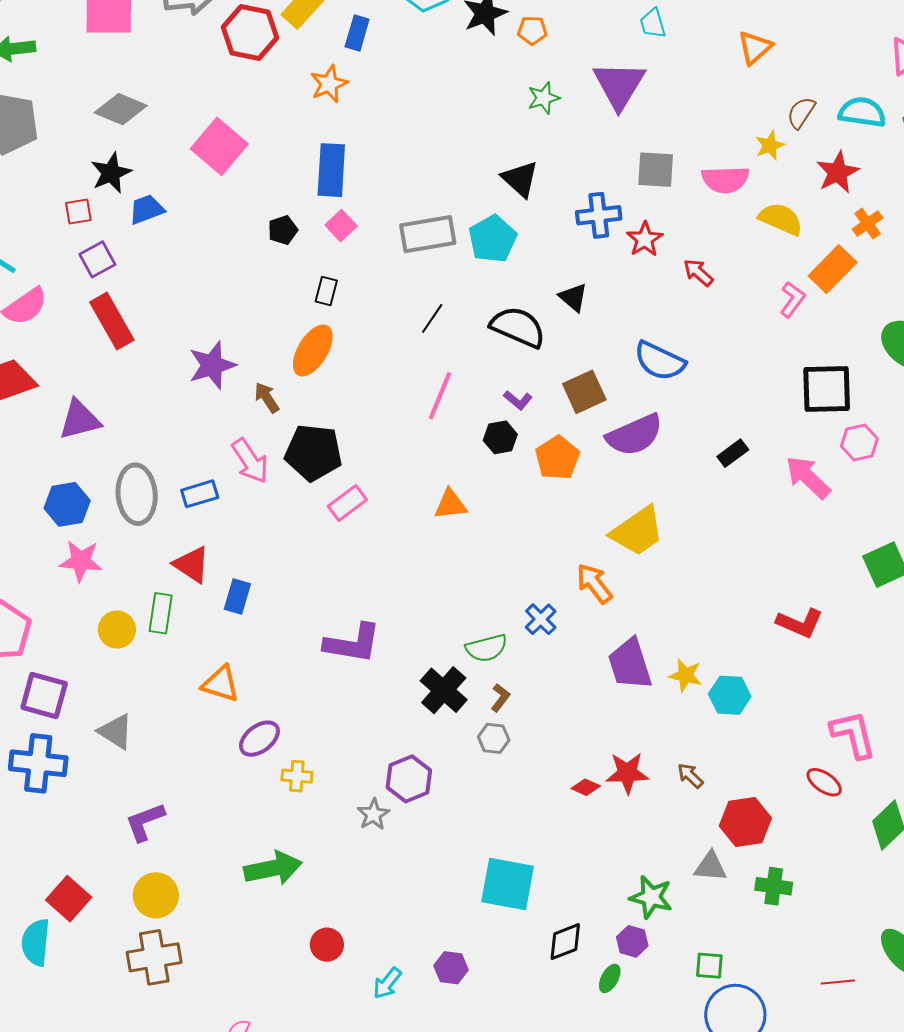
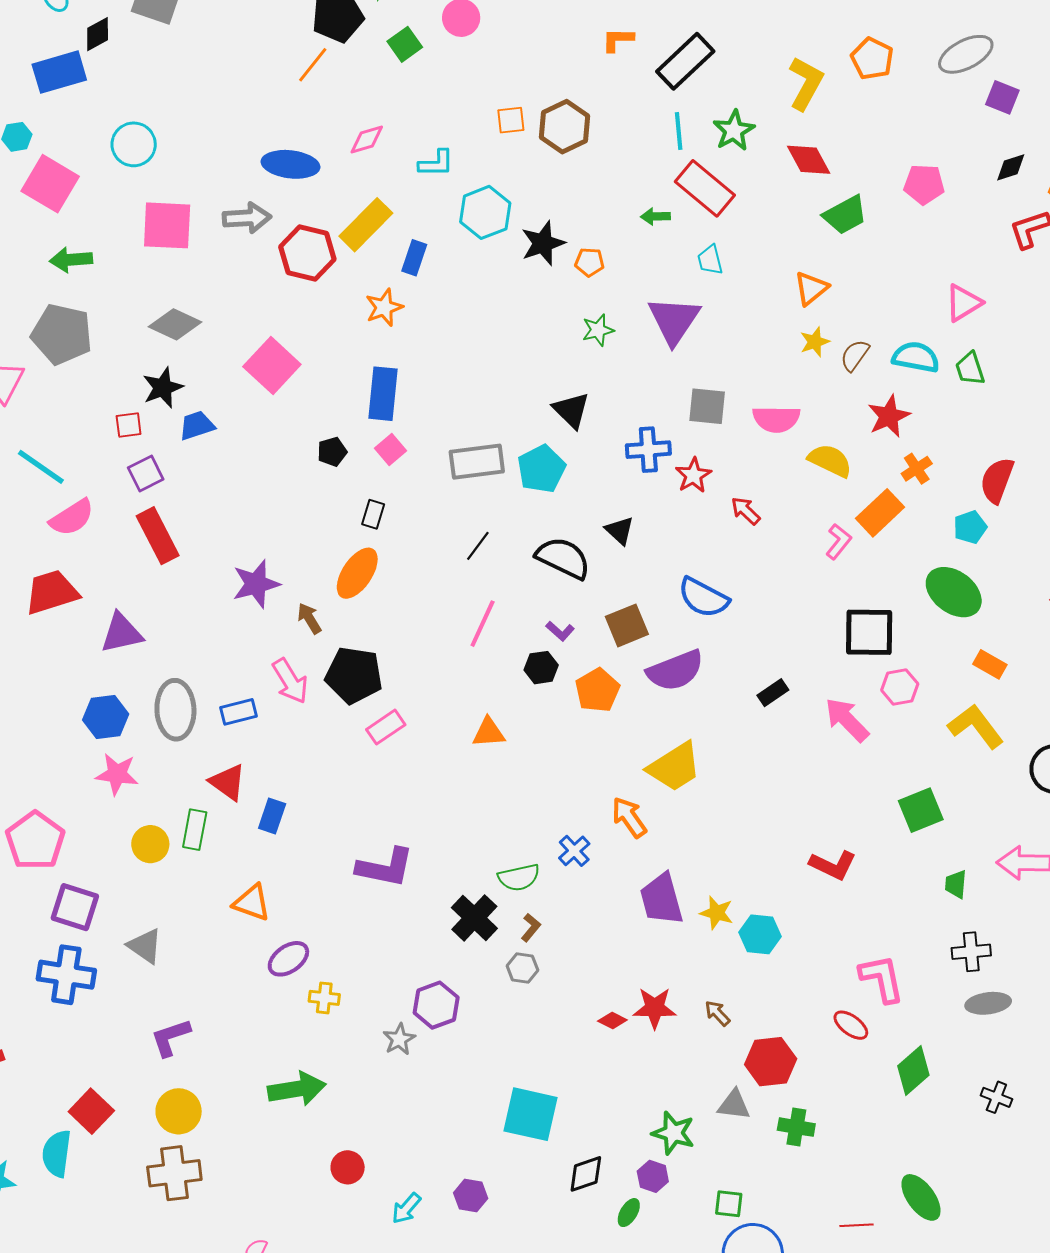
yellow star: (770, 145) -> (815, 342), moved

